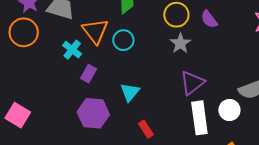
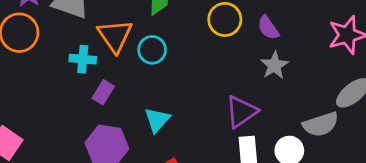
gray star: (180, 43) -> (274, 65), moved
cyan cross: (72, 50) -> (83, 59), turned -36

